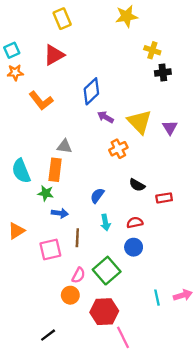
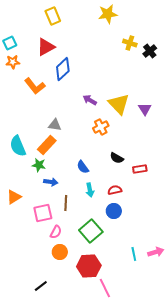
black cross: (163, 73) -> (150, 51), moved, turned -32
blue diamond: (91, 91) -> (63, 69), moved
orange rectangle: (55, 170) -> (47, 145), turned 36
blue semicircle: (97, 196) -> (83, 167), turned -72
pink semicircle: (79, 275) -> (56, 232), moved

